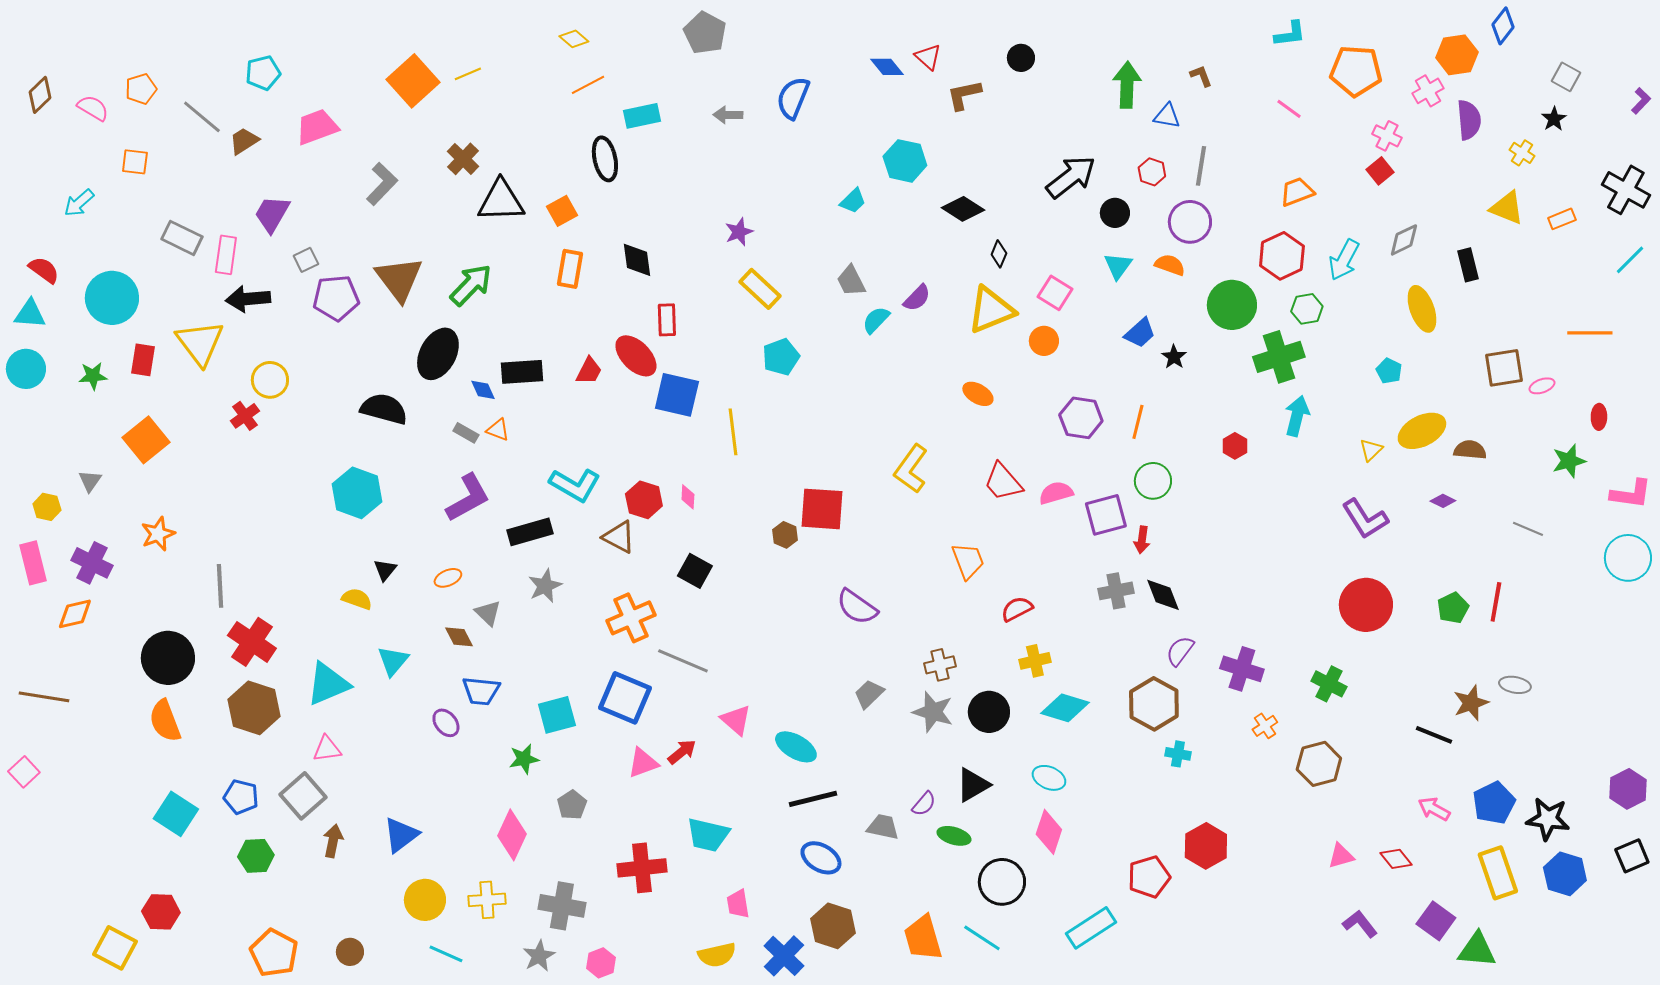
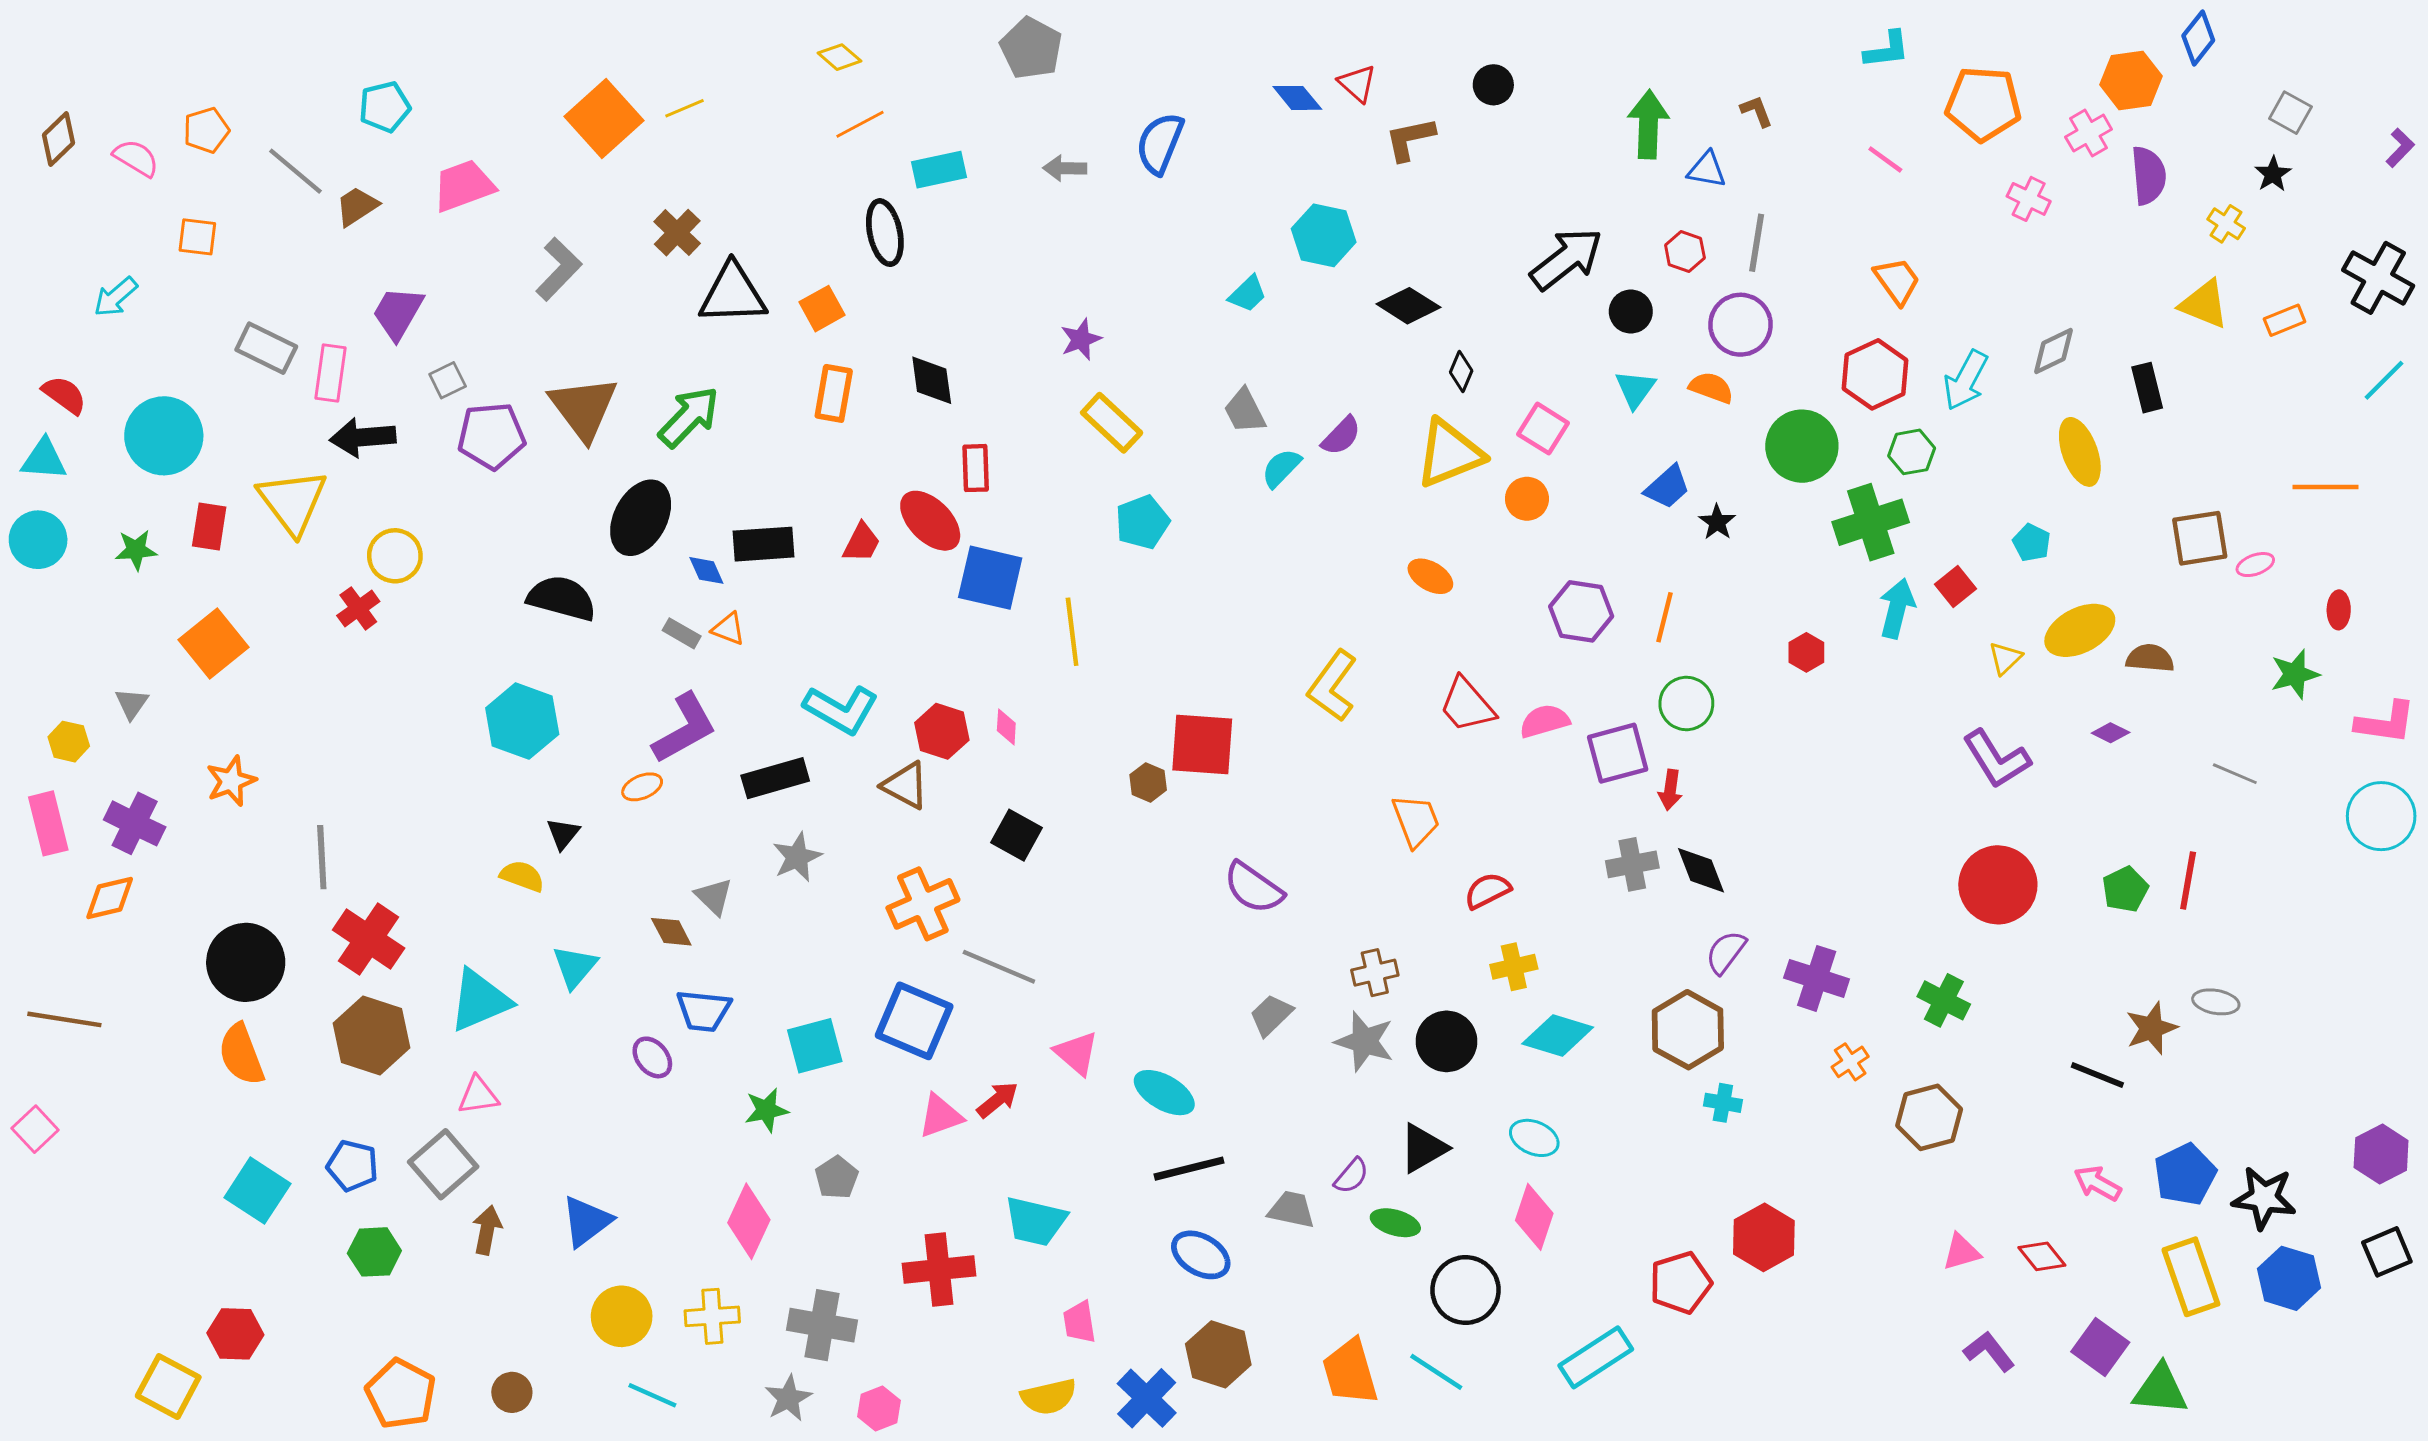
red square: (1380, 171) -> (1955, 586), moved
orange trapezoid: (1297, 192) -> (1897, 281), turned 75
orange ellipse: (448, 578) -> (642, 787), moved

